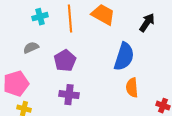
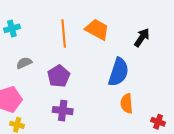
cyan cross: (40, 17) -> (12, 28), moved

